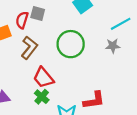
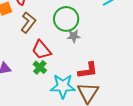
gray star: (113, 46) -> (74, 36), moved

